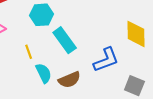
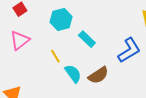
cyan rectangle: (65, 40) -> (87, 39), size x0.7

